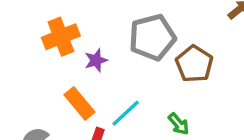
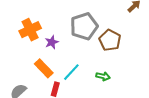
green arrow: (179, 124) -> (103, 76), turned -32

